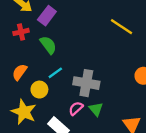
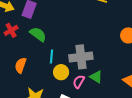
cyan line: (55, 73) -> (52, 56), turned -32
yellow circle: (39, 90) -> (61, 72), moved

